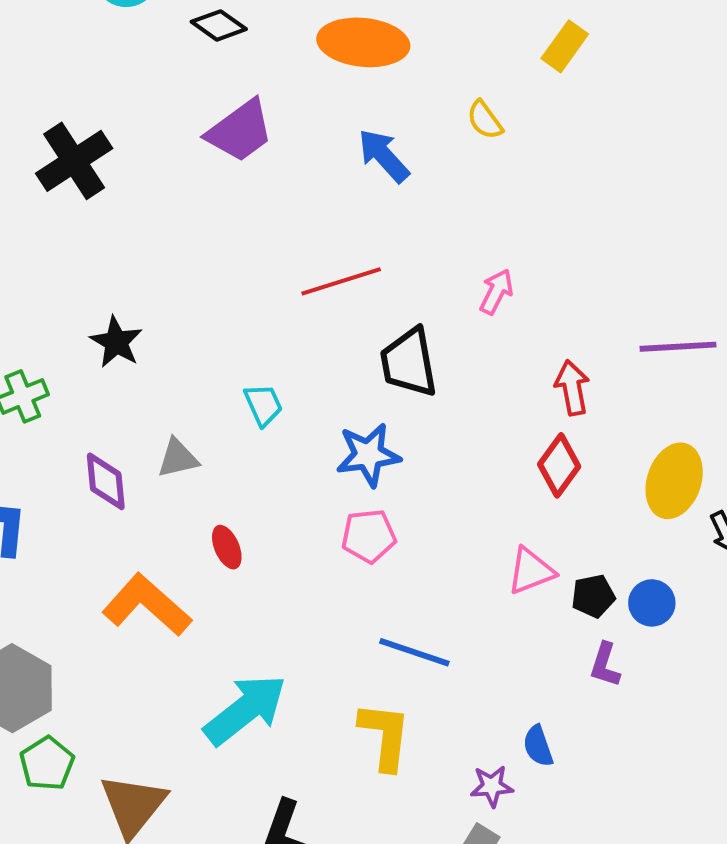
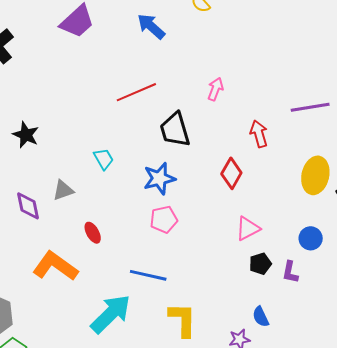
red diamond: (559, 465) -> (231, 173), moved
black pentagon: (593, 596) -> (260, 264), moved
blue line: (414, 652) -> (148, 275), moved

